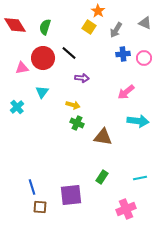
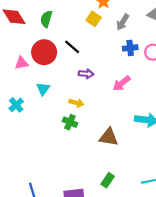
pink arrow: (126, 92) -> (122, 83), moved
green cross: (77, 123) -> (70, 122), moved

